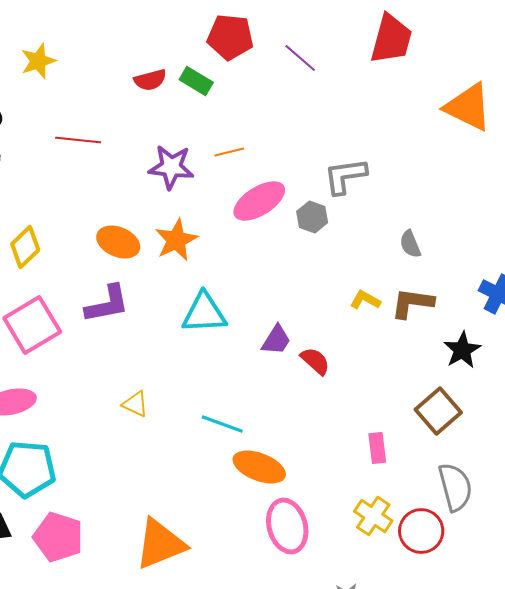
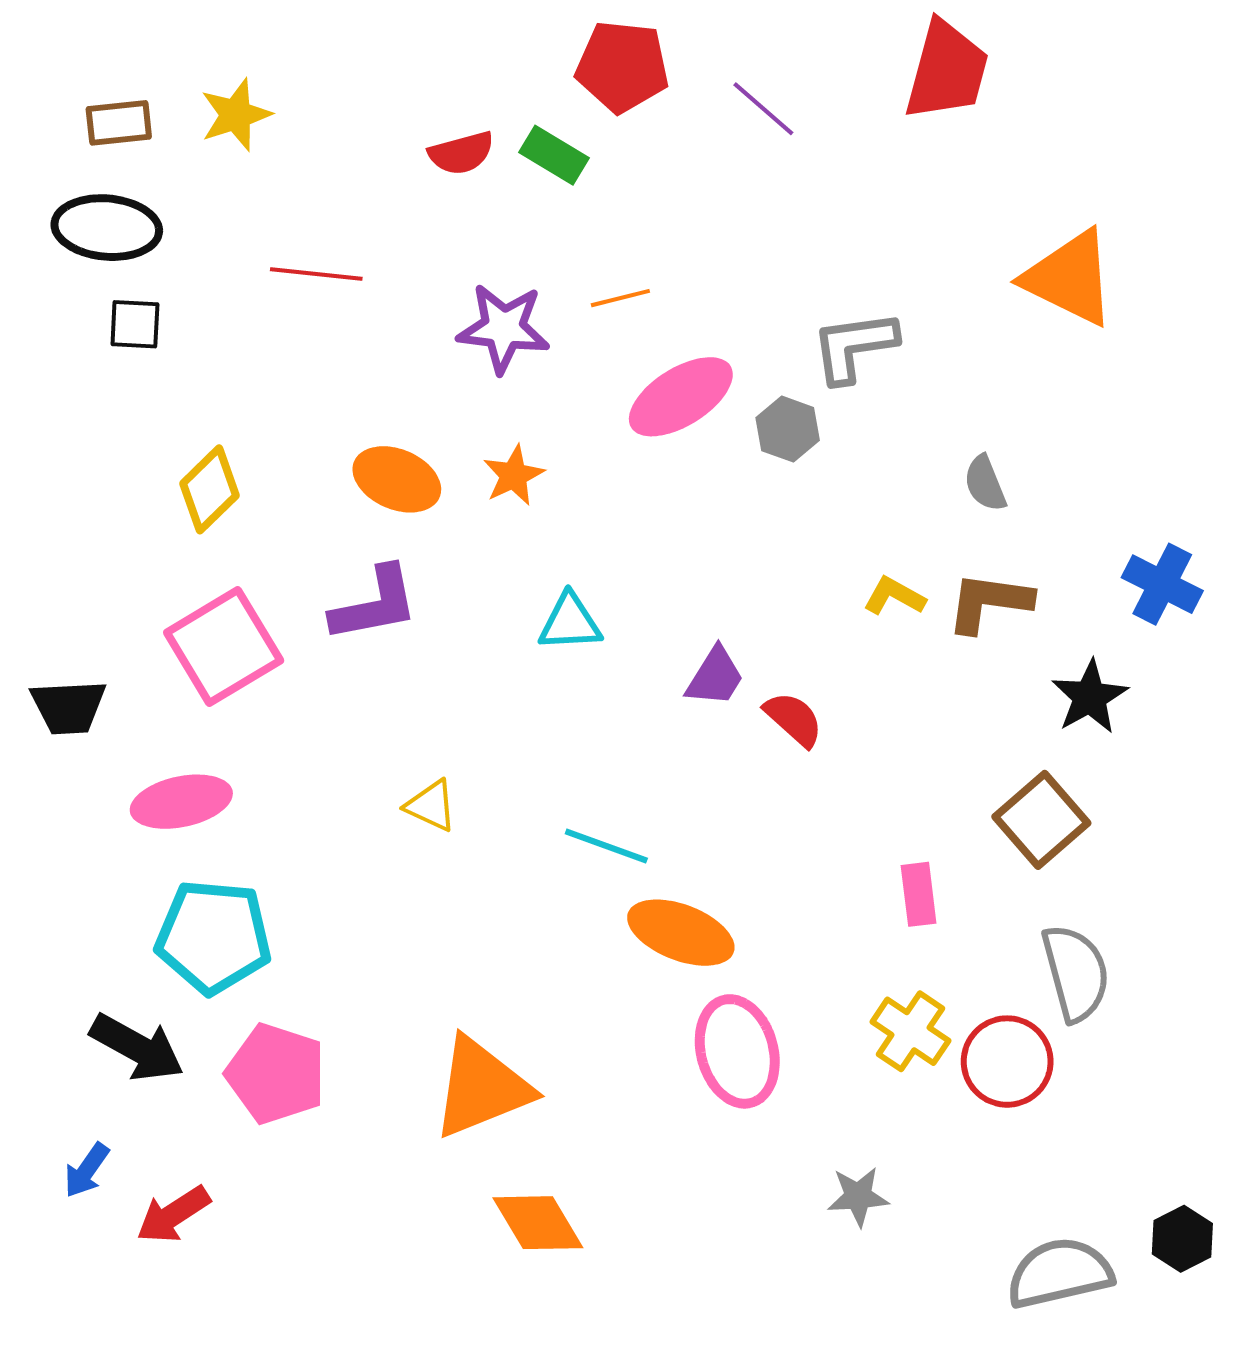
orange triangle: (468, 107) -> (1070, 278), moved
orange star: (176, 240) -> (514, 475), size x0.7
cyan triangle: (204, 313) -> (570, 622), size x0.7

